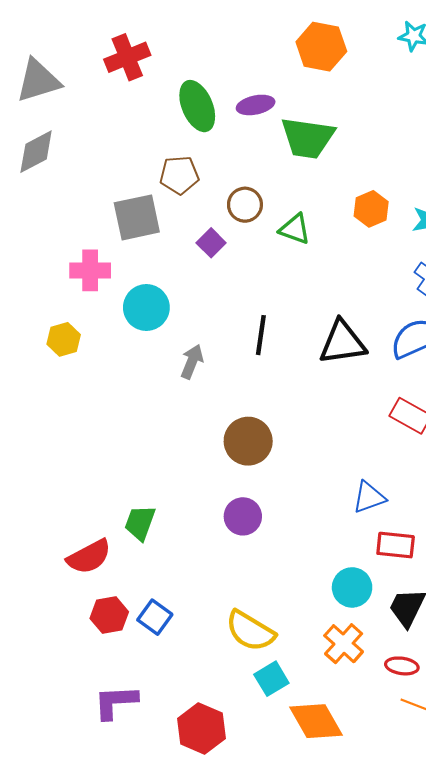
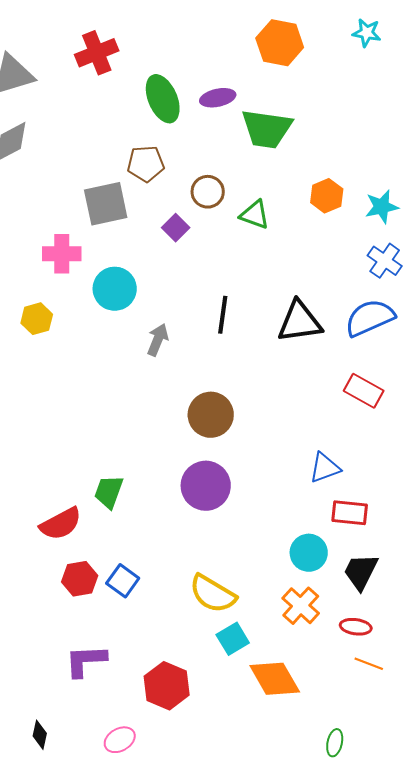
purple circle: (243, 516) -> (206, 486), size x1.4

